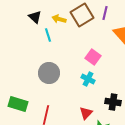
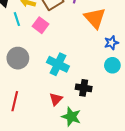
pink square: (93, 57) -> (40, 25), moved
cyan cross: (88, 79) -> (58, 64), size x1.5

